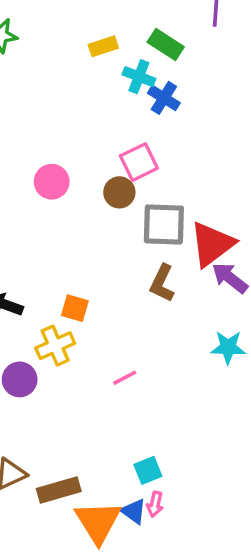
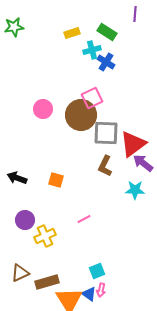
cyan cross: (139, 77) -> (92, 50), turned -36
brown circle: (119, 192) -> (81, 115), size x1.8
yellow cross: (55, 346) -> (45, 236), moved
cyan star: (228, 347) -> (135, 190), moved

